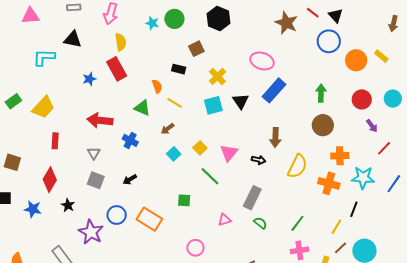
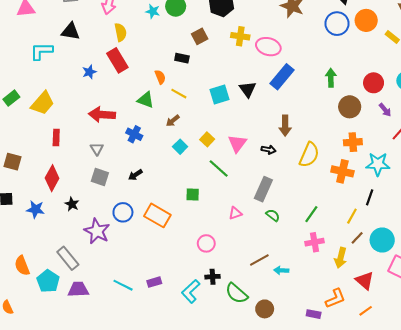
orange circle: (356, 60) -> (366, 20), moved
yellow cross: (217, 76) -> (240, 36), moved, turned -36
brown circle: (323, 125) -> (350, 107), moved

